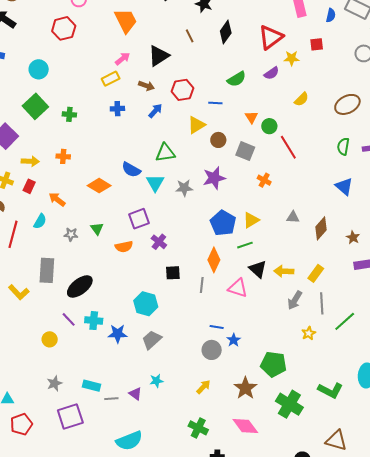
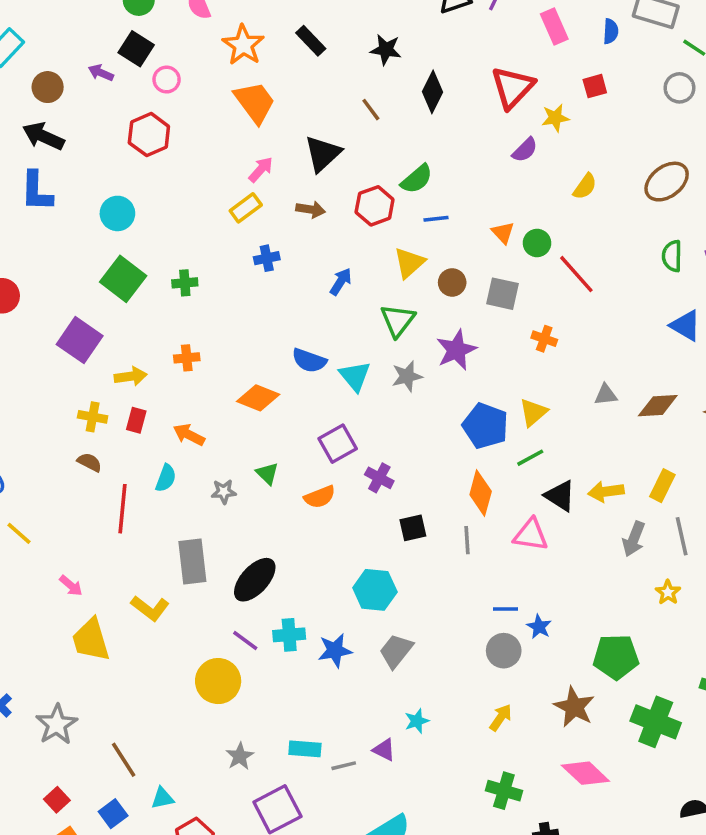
green semicircle: (237, 79) -> (417, 179), moved
blue arrow: (155, 111) -> (341, 282), moved
green triangle: (165, 153) -> (398, 320), moved, turned -35
brown diamond: (321, 228) -> (658, 406), turned 55
yellow circle: (50, 339) -> (218, 681), size x1.6

